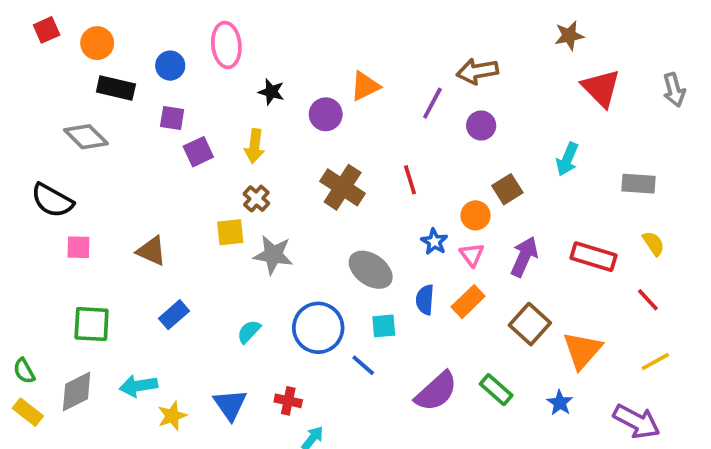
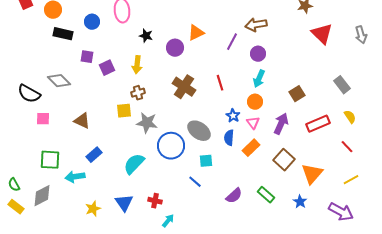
purple square: (172, 118) -> (87, 57), moved
gray diamond: (86, 137) -> (59, 81), moved
cyan arrow: (567, 159) -> (259, 79), moved
gray rectangle: (638, 184) -> (342, 85), turned 48
brown square: (507, 189) -> (297, 94), moved
brown cross: (256, 199) -> (138, 93), turned 32
red rectangle: (594, 257) -> (318, 124), turned -40
blue semicircle: (425, 300) -> (229, 138), moved
blue circle: (318, 328) -> (171, 146), moved
cyan semicircle: (249, 332) -> (134, 164), size x1.6
cyan arrow: (138, 386) -> (75, 177), moved
purple semicircle: (436, 391) -> (234, 196), size x0.7

